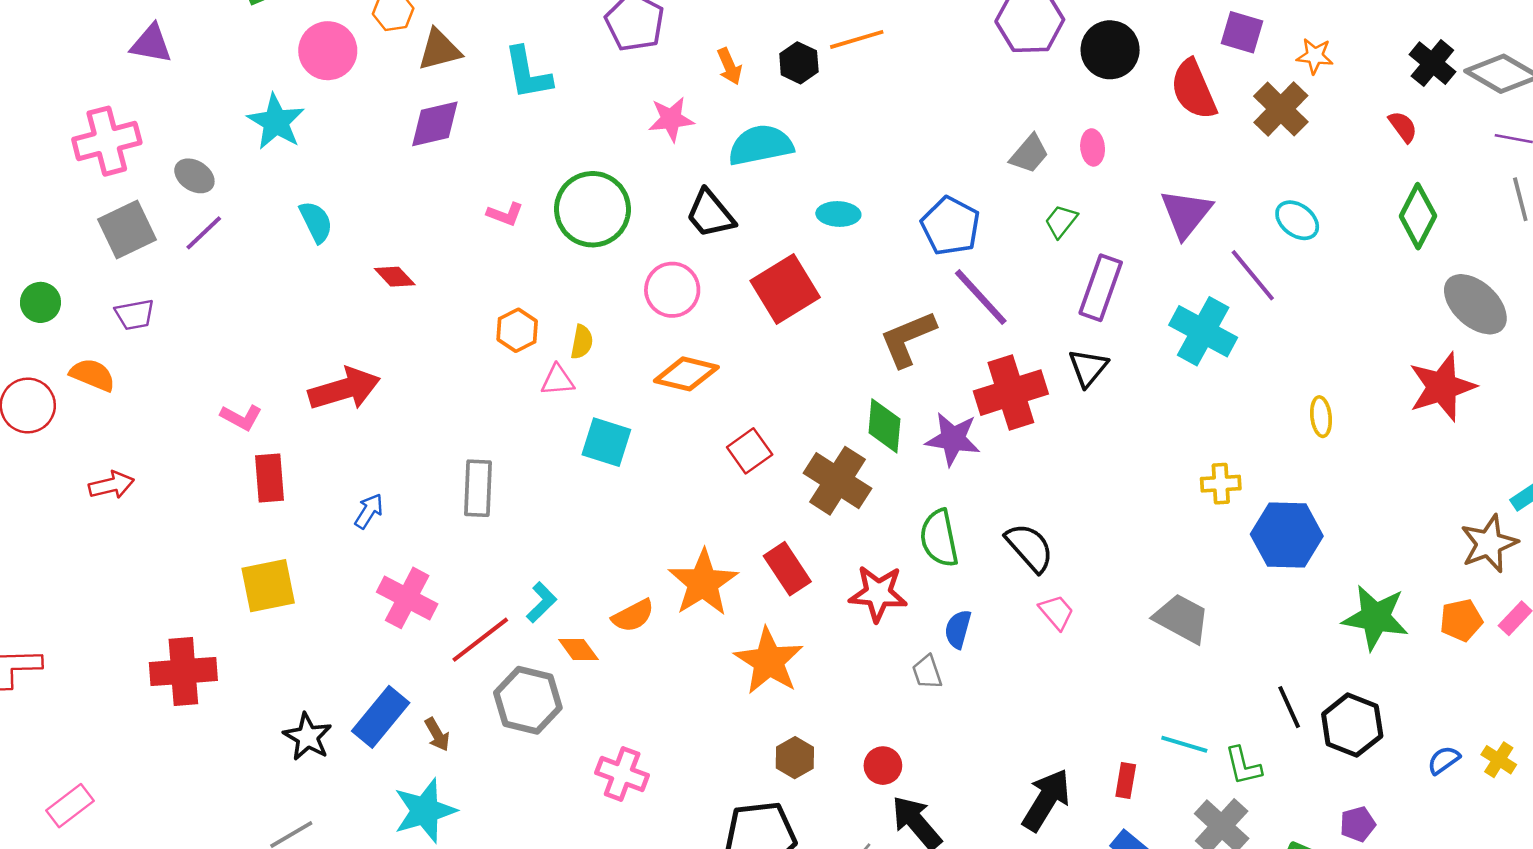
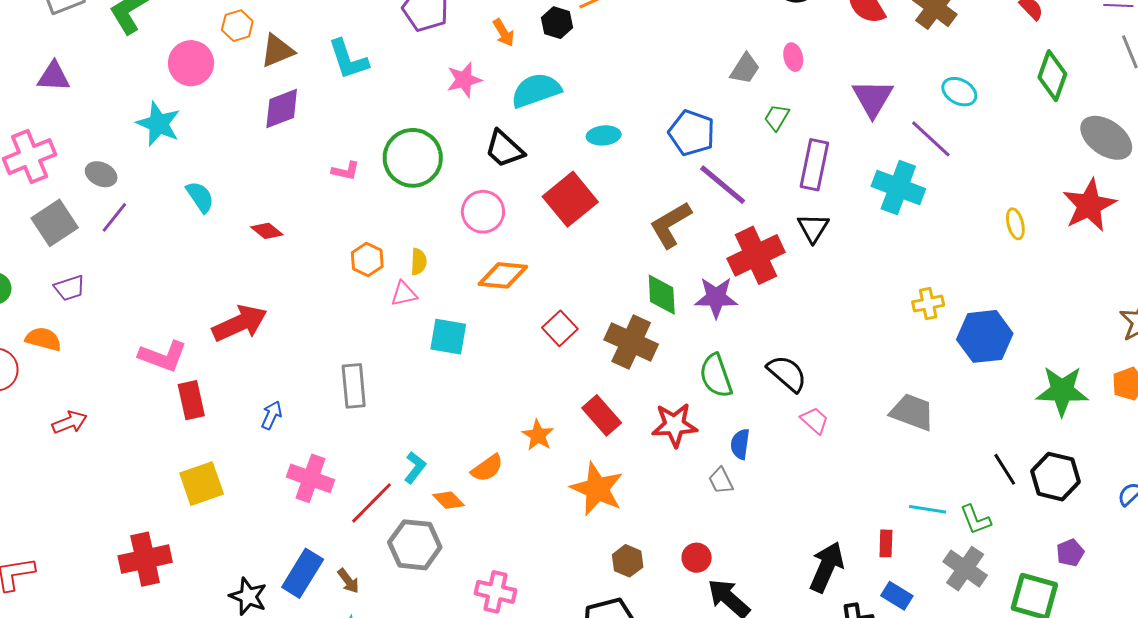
pink L-shape: (241, 417) -> (163, 356), size x1.5
yellow ellipse: (1321, 417) -> (1015, 224), moved
orange star: (703, 583) -> (538, 435), size x0.6

